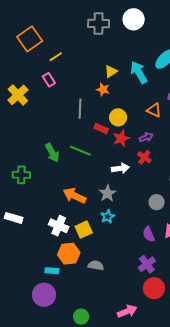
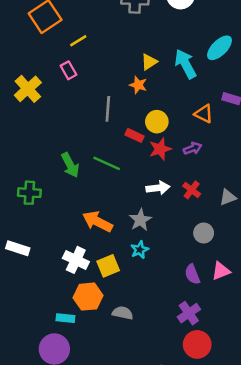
red cross: (144, 157) -> (192, 190), moved

